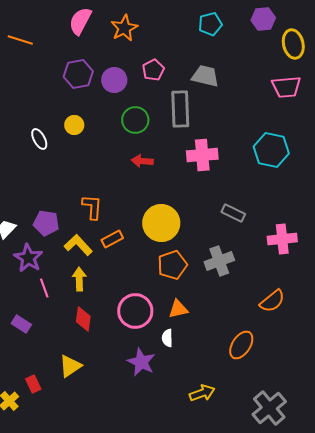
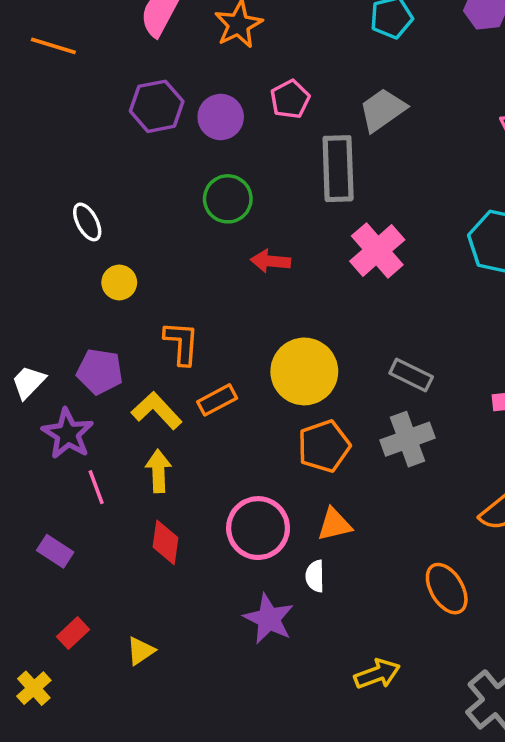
gray trapezoid: (205, 76) -> (383, 110), turned -48
green circle: (135, 120) -> (228, 199), moved
yellow circle: (74, 125) -> (119, 282), moved
pink cross: (202, 155) -> (377, 250), turned -36
gray rectangle: (233, 213) -> (411, 375), moved
orange ellipse: (241, 345) -> (447, 589), turned -64
yellow triangle: (70, 366) -> (141, 651), moved, size x0.7
red rectangle: (33, 384) -> (73, 633), moved, turned 72

